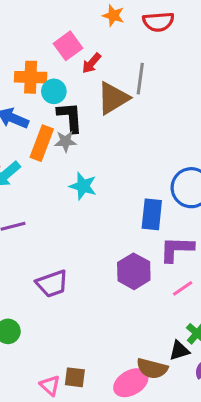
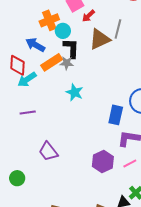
orange cross: (31, 77) -> (49, 20), turned -30
orange rectangle: (42, 143) -> (52, 62), turned 30
purple hexagon: (134, 271) -> (103, 161), moved
purple trapezoid: (52, 284) -> (48, 151), turned 65

